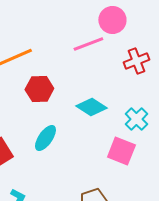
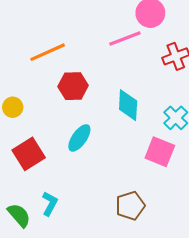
cyan diamond: (91, 107) -> (128, 105), turned 60

